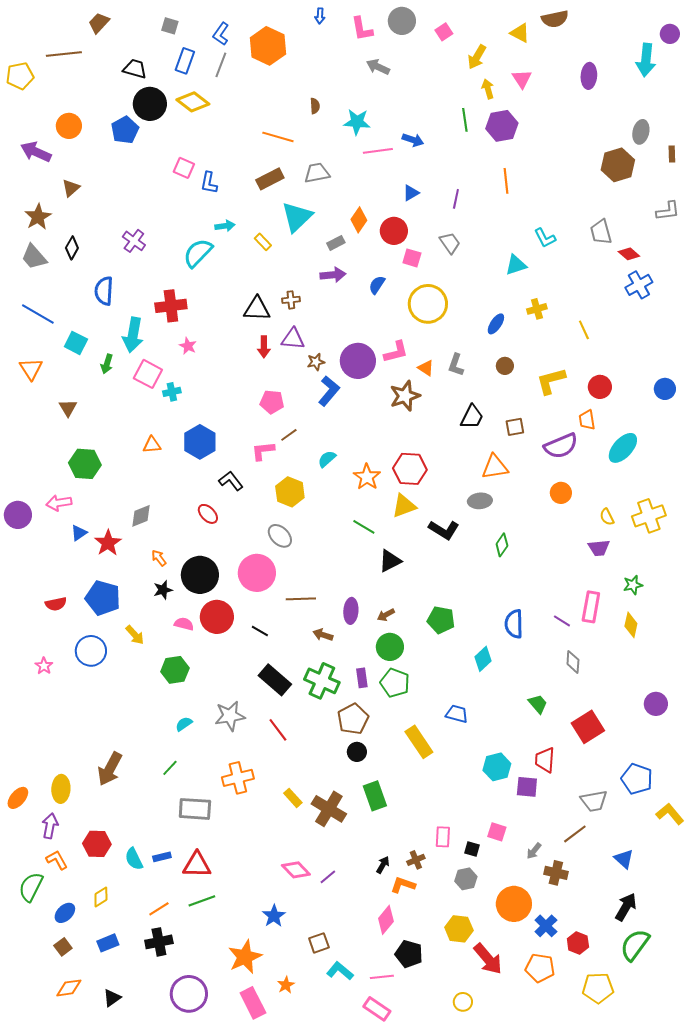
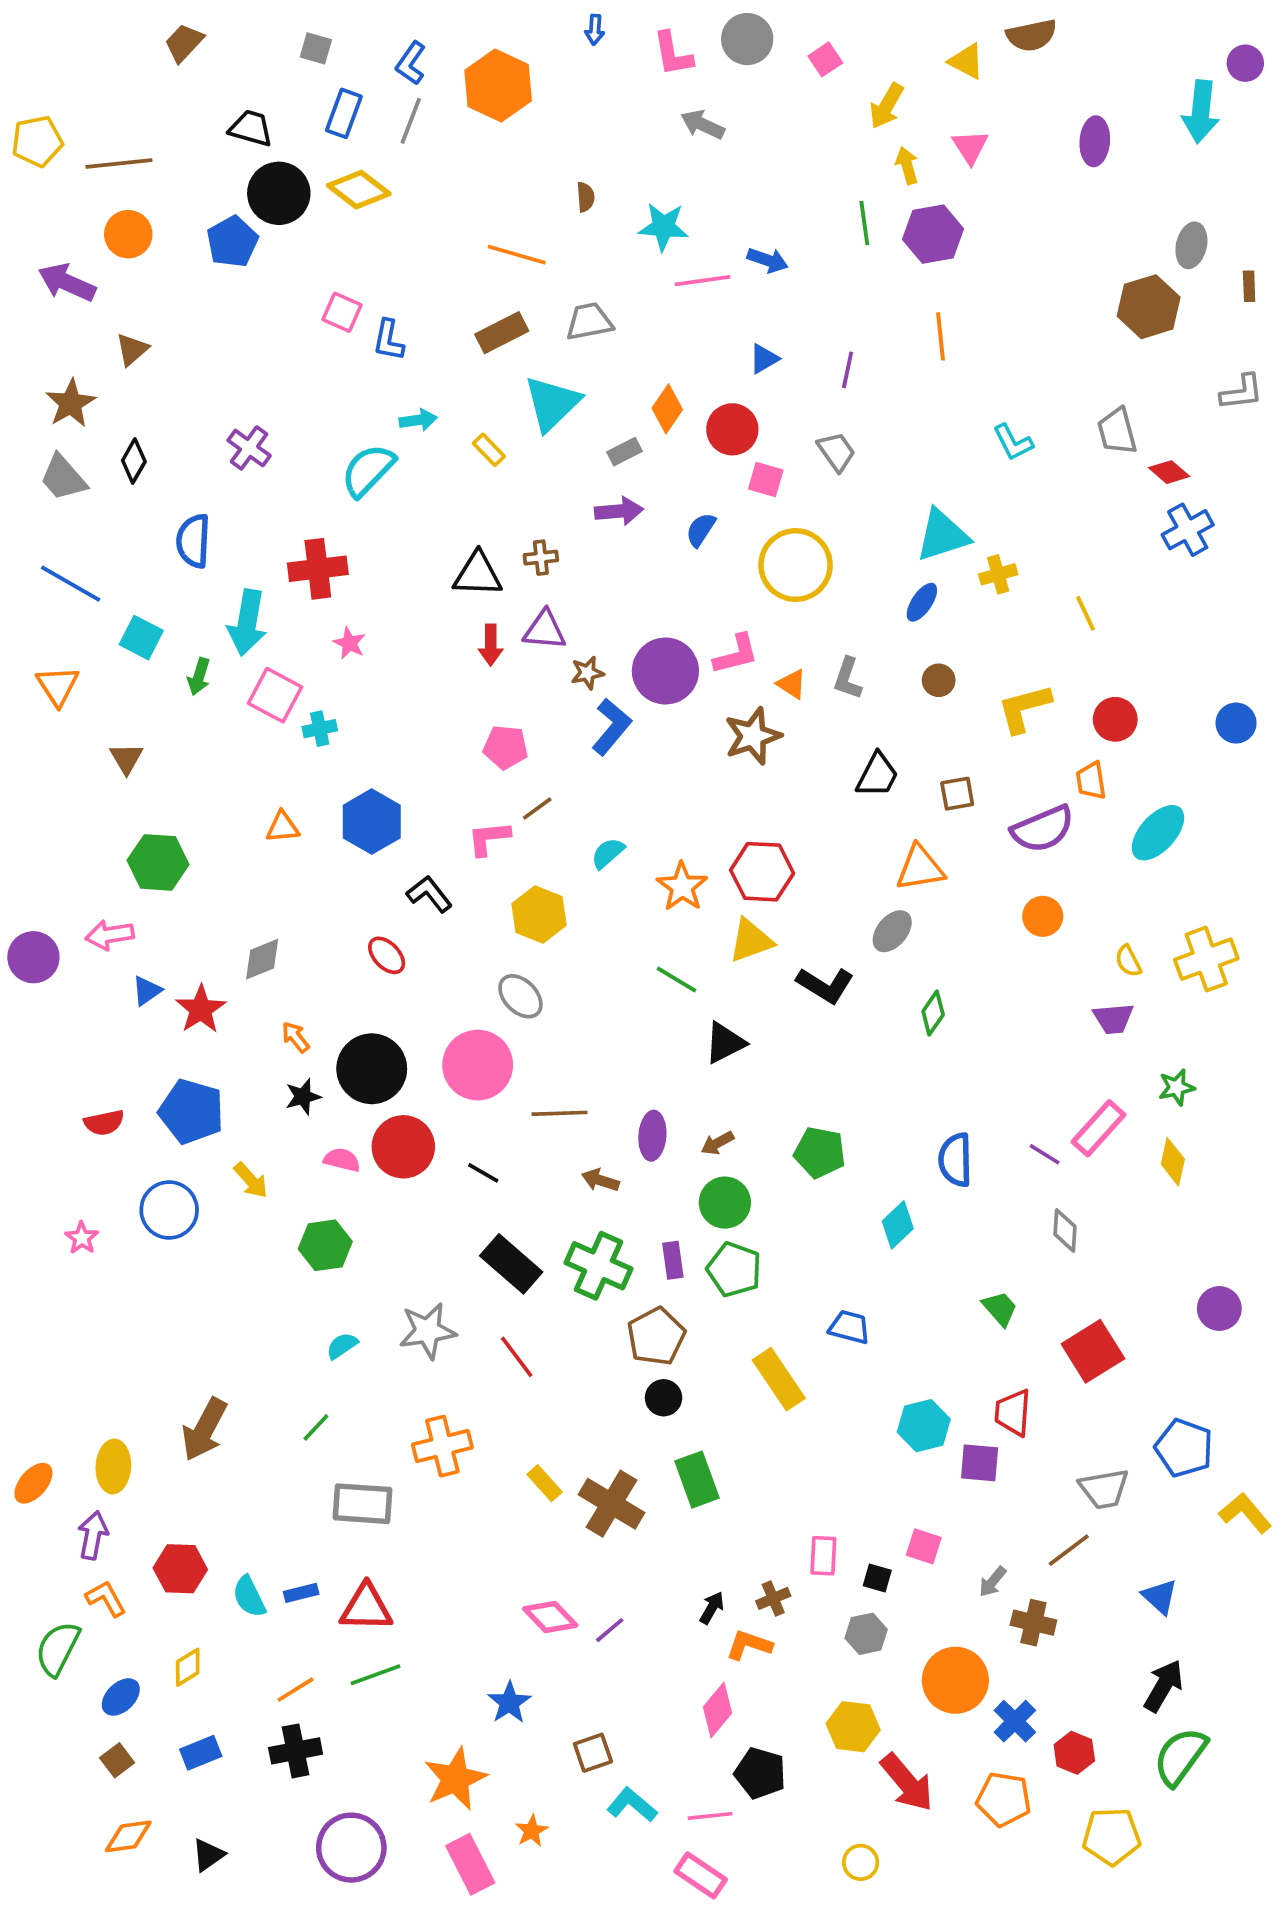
brown line: (64, 54) -> (119, 164), moved
cyan triangle: (516, 265) -> (942, 535), moved, size x1.4
gray ellipse: (480, 501) -> (892, 931), turned -45
pink rectangle: (591, 607) -> (1098, 1128), turned 32

